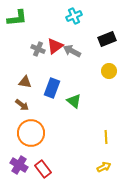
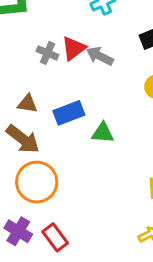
blue rectangle: (52, 88) -> (69, 113), turned 48
green triangle: (74, 101) -> (103, 133), turned -35
brown arrow: (22, 105) -> (23, 139), size x1.6

